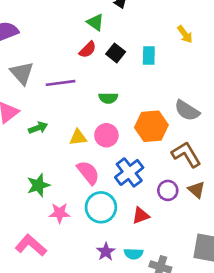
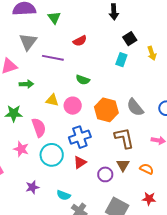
green triangle: (95, 22) -> (54, 18), moved
black square: (116, 53) -> (130, 39), moved
pink semicircle: (88, 173) -> (39, 128), moved
green star: (38, 185) -> (14, 113), moved
purple circle: (168, 190) -> (105, 174), moved
red triangle: (141, 216) -> (80, 162), moved, turned -32
purple star: (106, 252) -> (32, 187), moved

